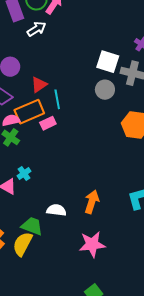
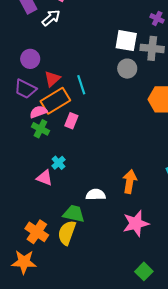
red triangle: (39, 85) -> (52, 79), moved
pink rectangle: (48, 123) -> (71, 121), moved, turned -35

